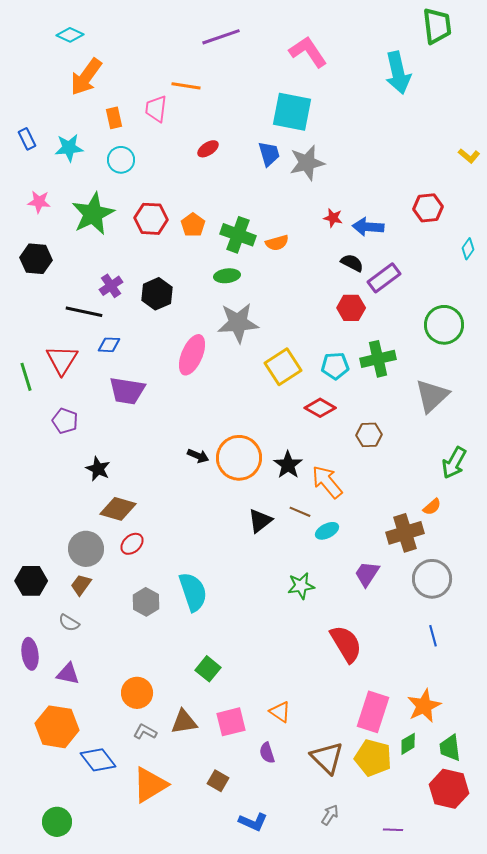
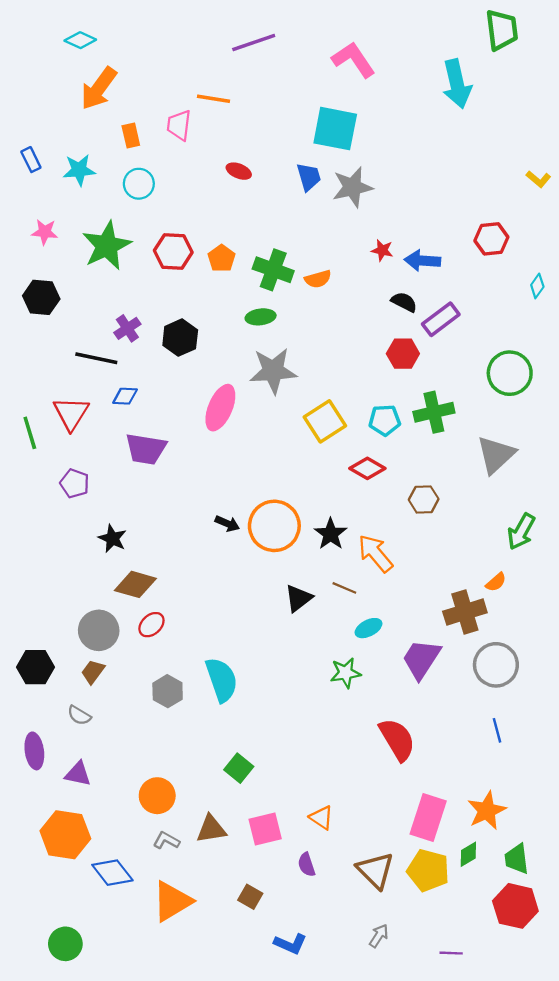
red ellipse: (208, 149) -> (239, 171), turned 55
cyan ellipse: (327, 531) -> (368, 628), moved
purple trapezoid: (367, 574) -> (421, 659), size x1.4

